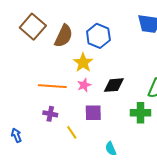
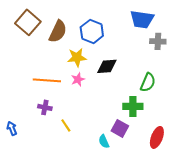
yellow star: (83, 63) -> (77, 57), turned 30
black diamond: (114, 85) -> (107, 66), moved
purple square: (93, 113) -> (120, 128), moved, turned 30

